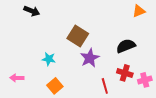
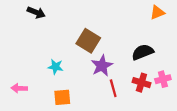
pink cross: (145, 80) -> (163, 79), moved
orange square: (55, 86) -> (62, 97), turned 35
red line: (105, 86) -> (113, 88), moved

